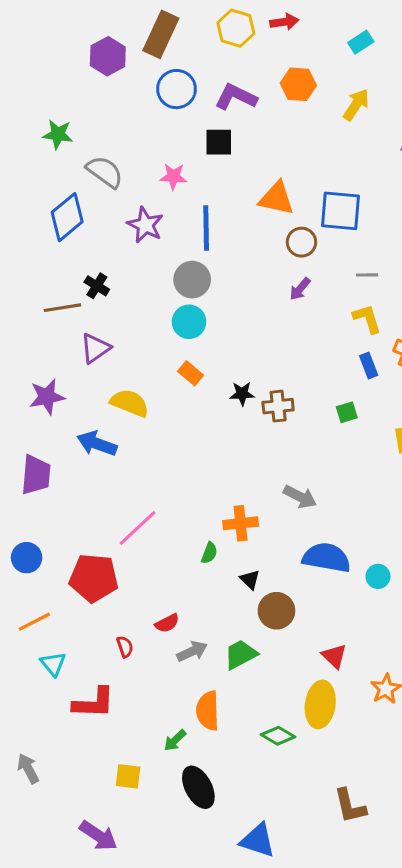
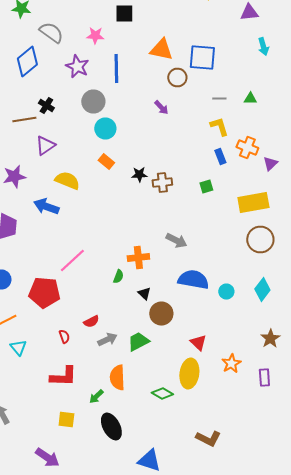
gray circle: (192, 280) -> (93, 102), moved
purple arrow: (300, 289) -> (161, 108), moved, turned -84
red L-shape: (94, 703) -> (63, 376), moved
brown L-shape: (350, 806) -> (208, 438), turned -50

